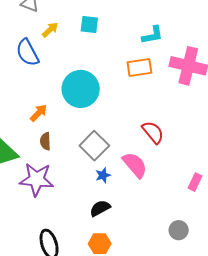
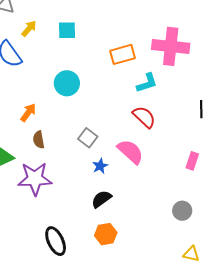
cyan square: (89, 25) -> (67, 30), moved
cyan L-shape: (152, 35) -> (147, 83), moved
cyan circle: (81, 89) -> (67, 83), size x0.7
gray square: (94, 146) -> (88, 138), size x0.7

